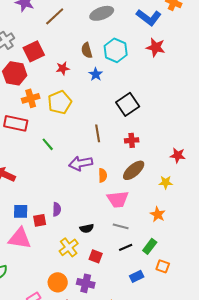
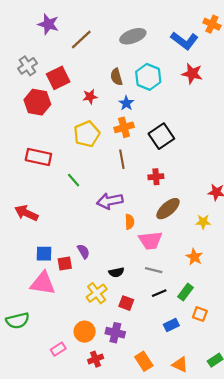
orange cross: (31, 98) -> (124, 127), moved
brown line: (98, 133) -> (122, 159), moved
red cross: (132, 140) -> (156, 177), moved
orange semicircle: (103, 175) -> (130, 222), moved
purple semicircle: (57, 209) -> (83, 251), turned -32

